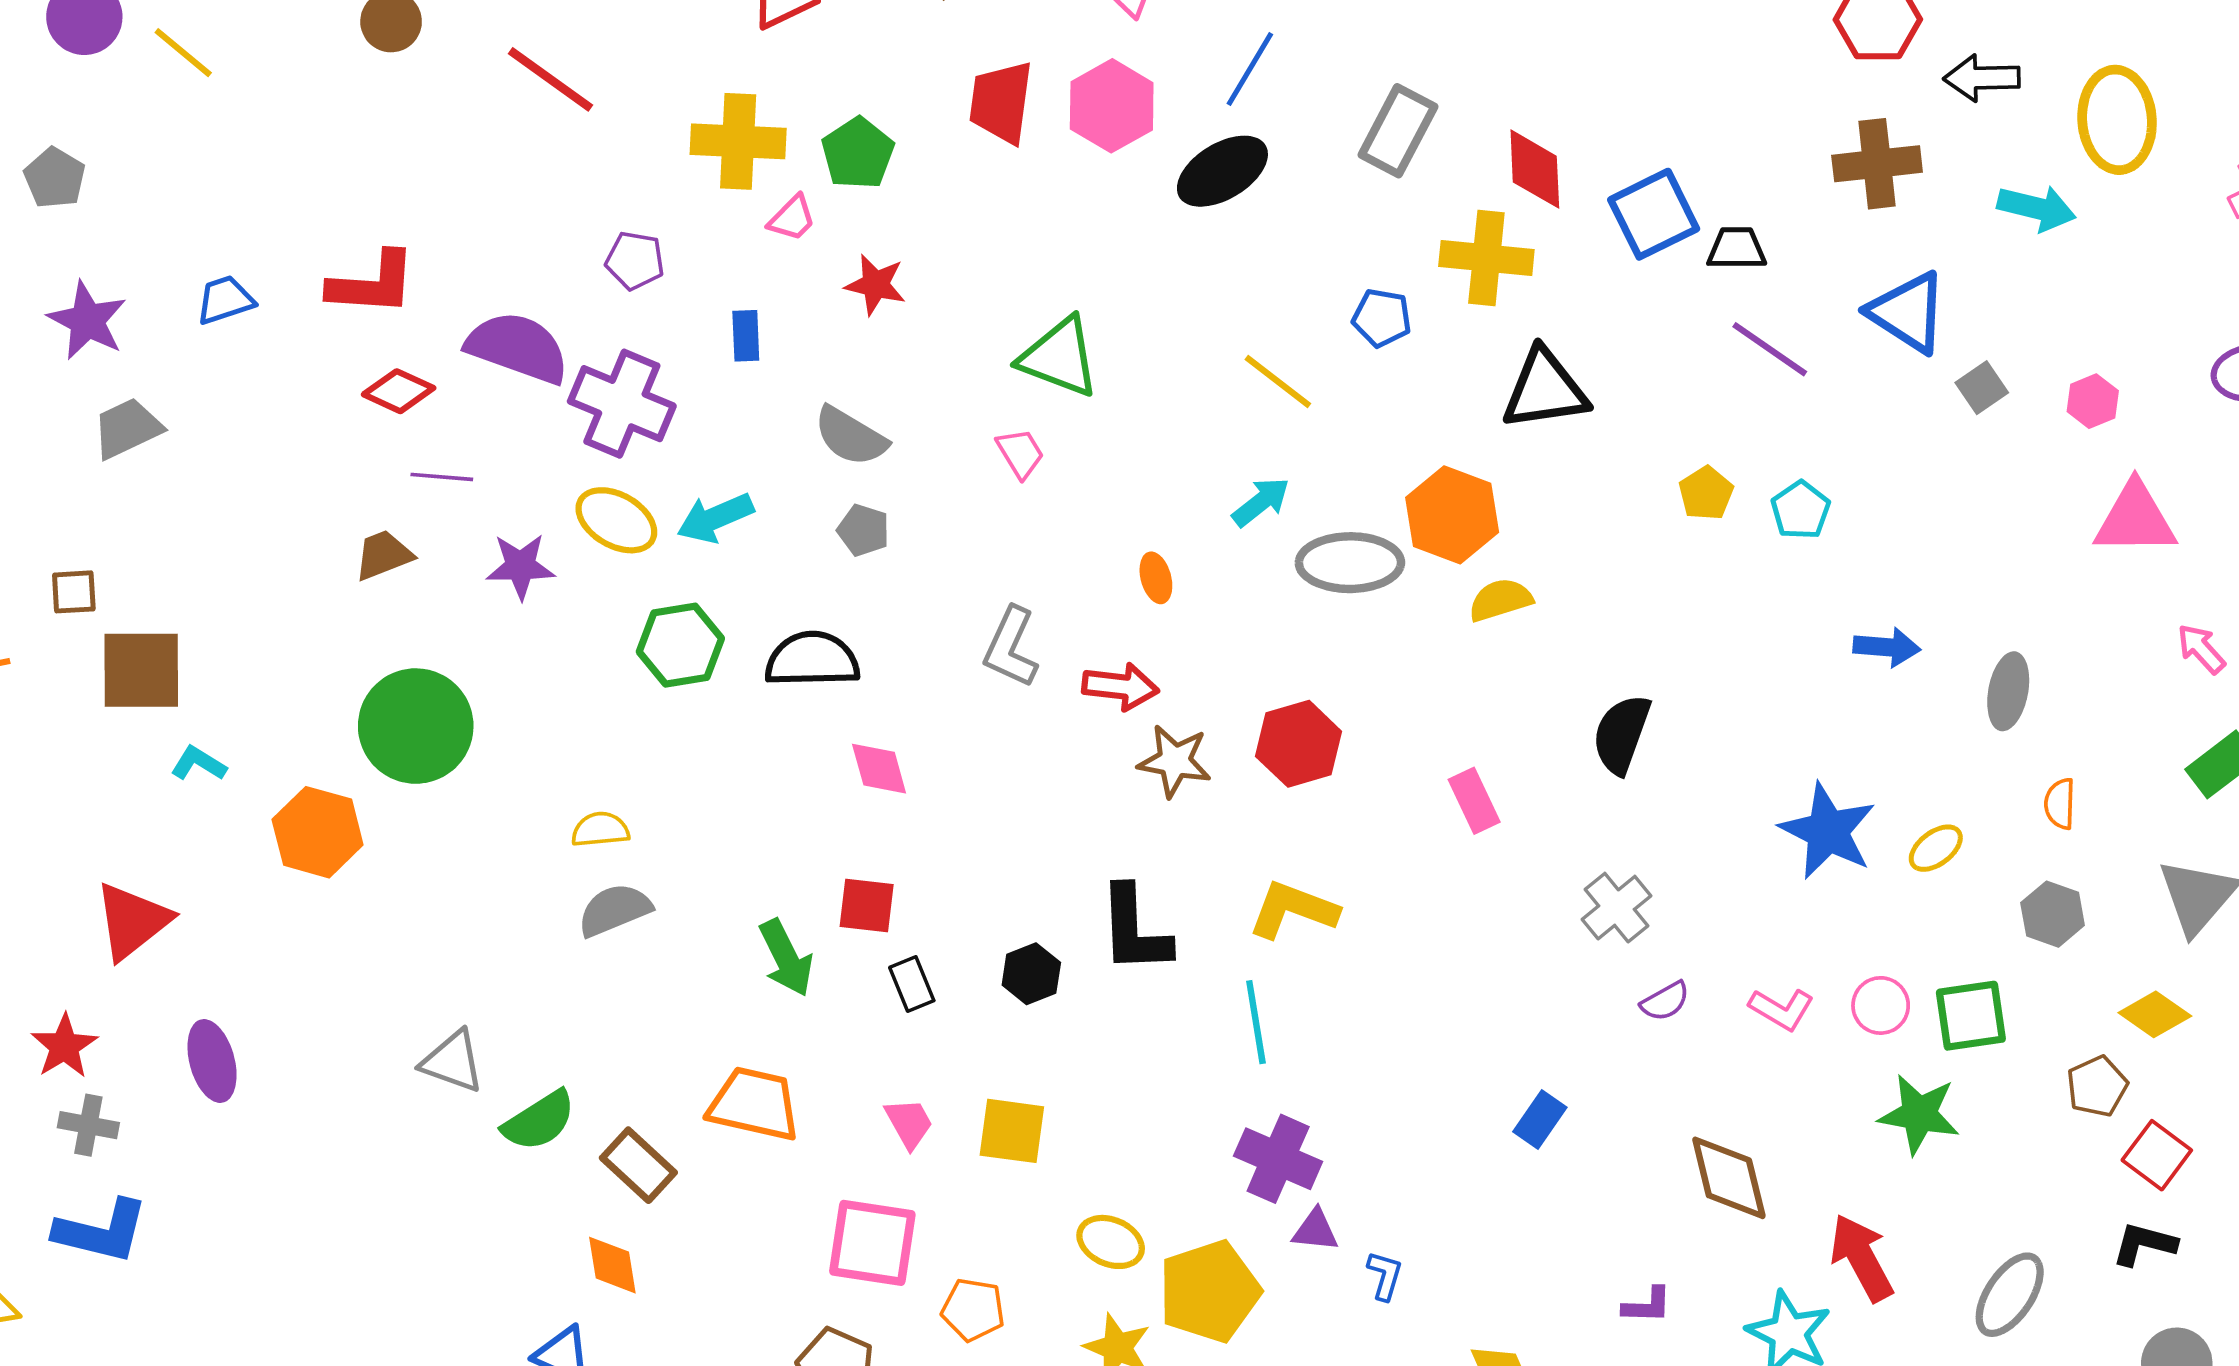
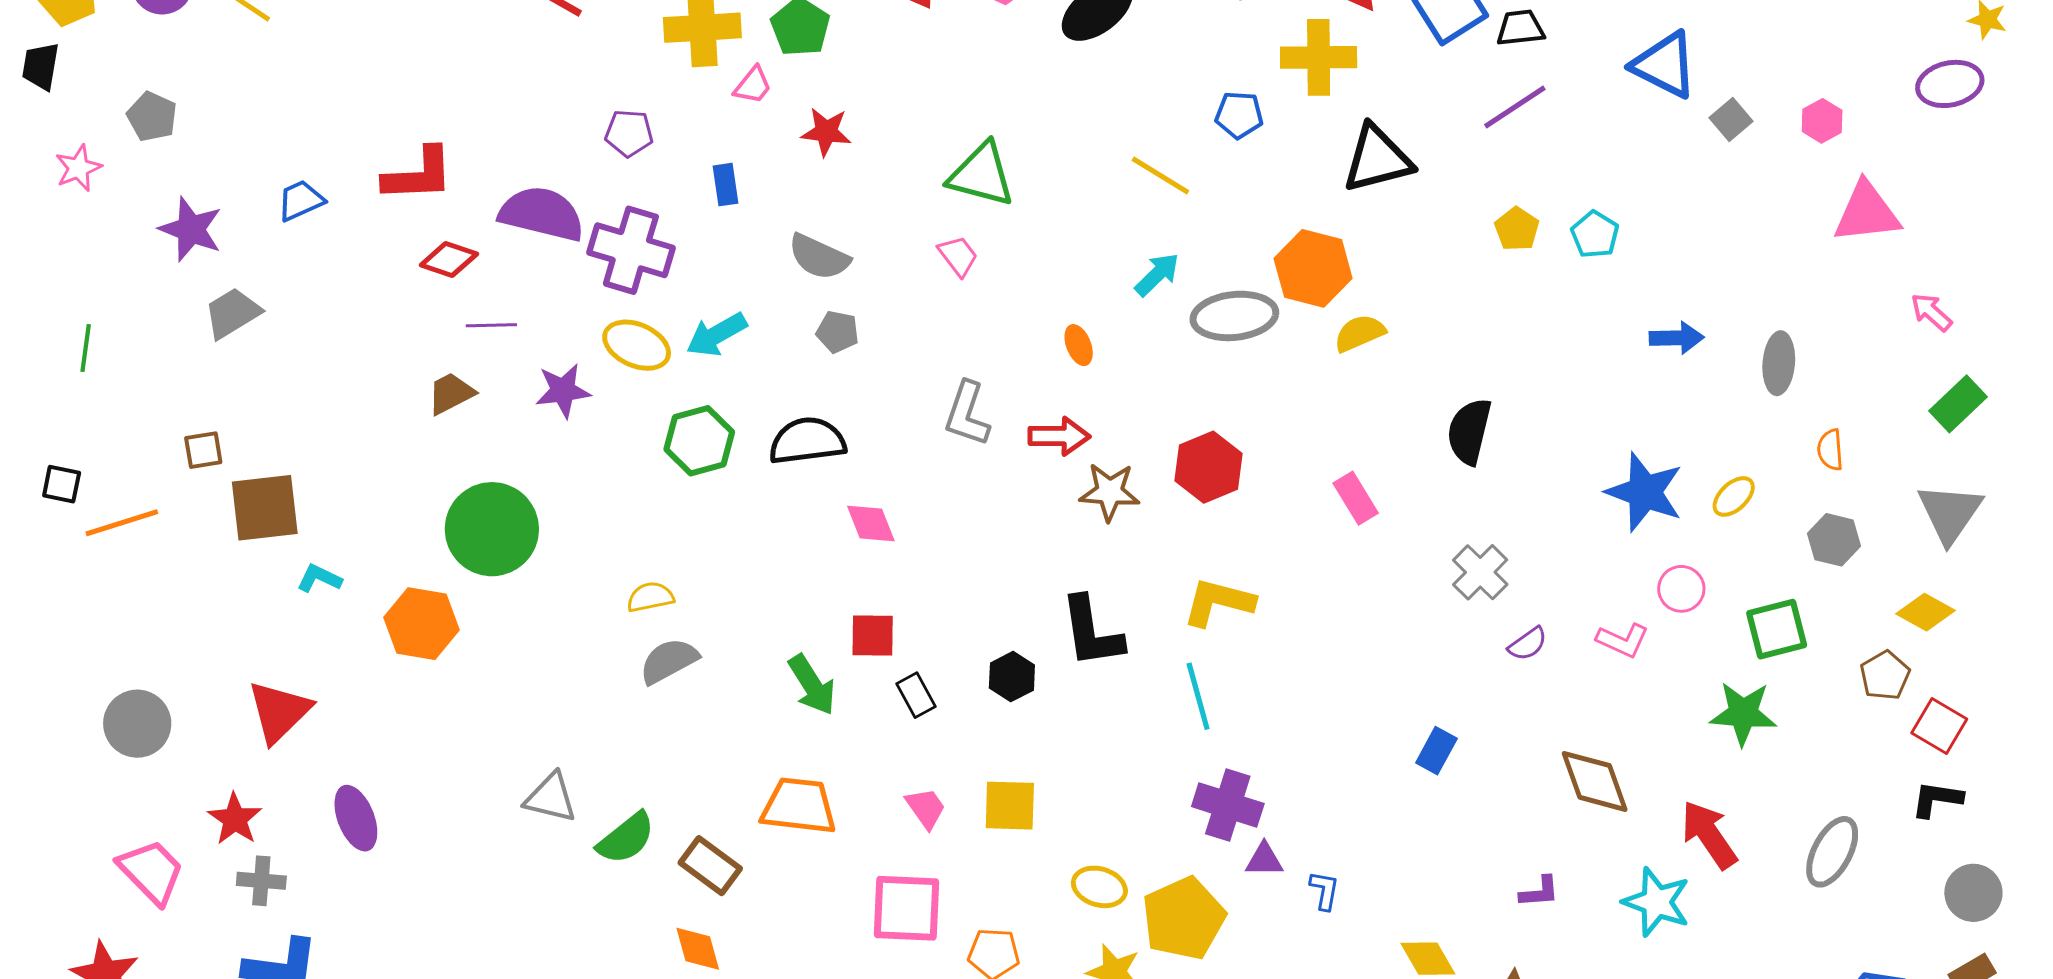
purple line: (1770, 349) -> (1515, 107), moved, turned -62
pink circle: (1881, 1005) -> (1681, 589), moved

